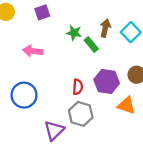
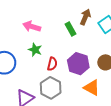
green star: (74, 33) -> (35, 50), moved
pink arrow: (33, 51) -> (32, 26), moved

